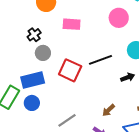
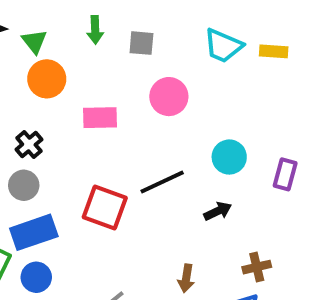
pink circle: (119, 18) -> (169, 97), moved
gray circle: (43, 53) -> (24, 185), moved
brown arrow: (109, 110) -> (186, 278), turned -32

